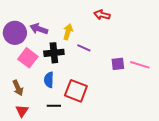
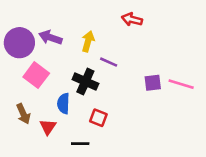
black cross: (54, 53) -> (85, 82), moved, turned 30
red square: (76, 91) -> (98, 118), size x0.6
black line: (54, 106) -> (80, 144), moved
red triangle: (22, 111) -> (48, 127), moved

